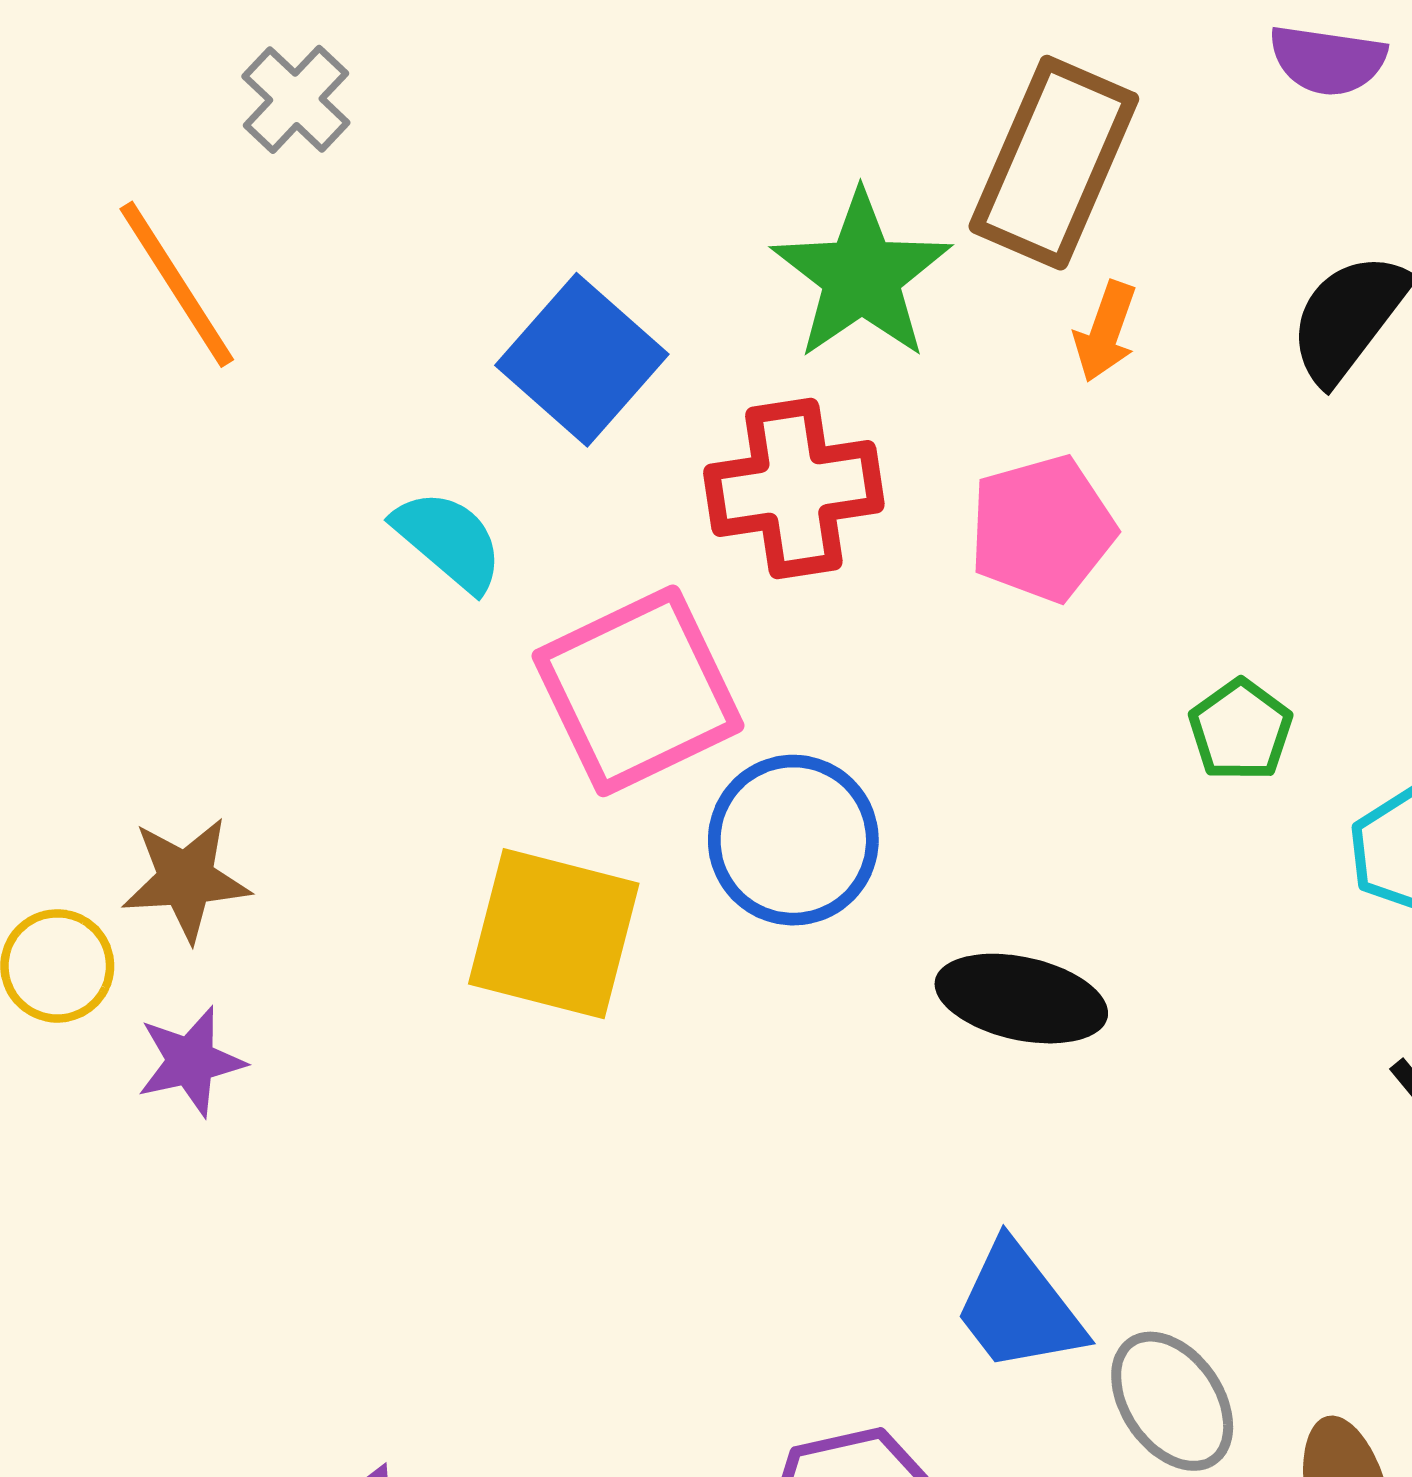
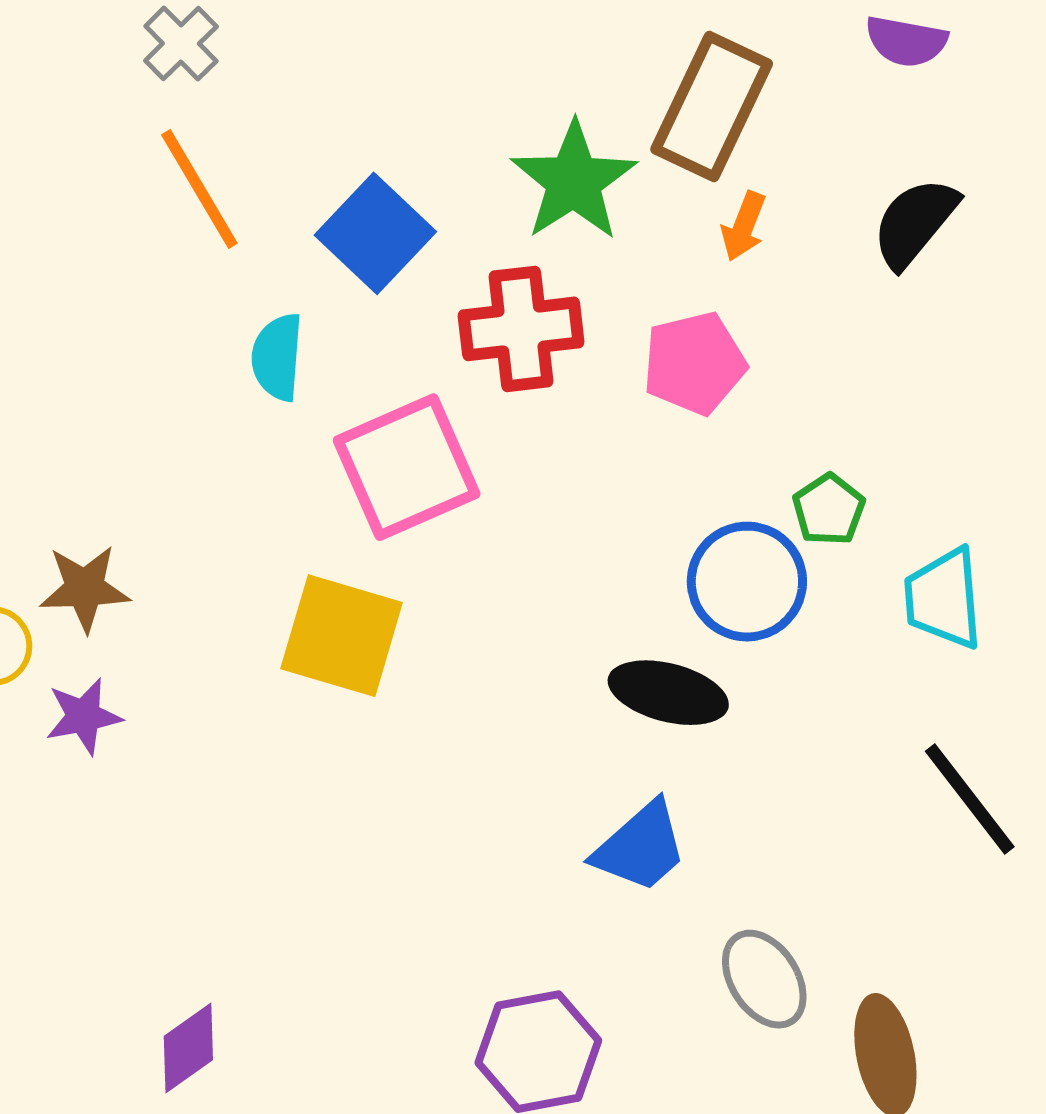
orange line: (177, 284) -> (199, 189), moved
cyan semicircle: (449, 540) -> (277, 357), turned -128
blue circle: (793, 840) -> (747, 582), moved
blue trapezoid: (1019, 1307) -> (640, 847), moved, turned -96

